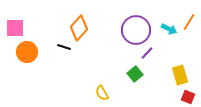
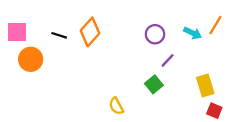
purple circle: (136, 30) -> (155, 34), size x0.6
black line: (64, 47) -> (59, 35), moved

